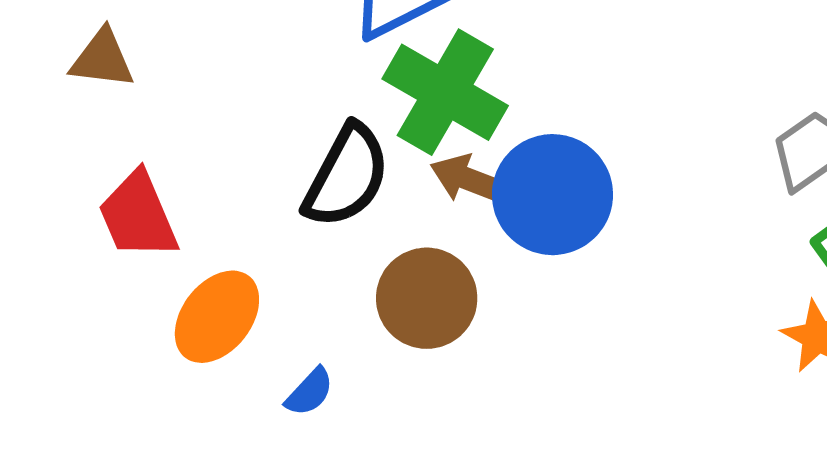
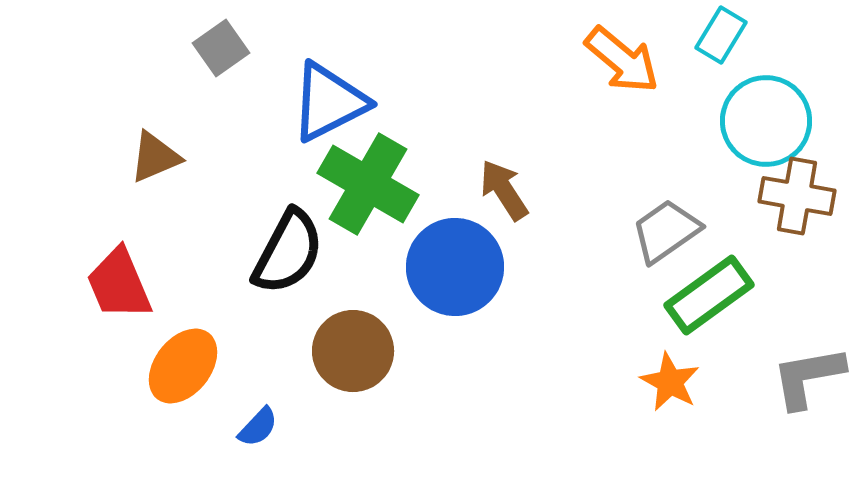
brown triangle: (102, 59) -> (155, 157), moved, turned -30
brown arrow: (470, 180) -> (504, 190), moved, turned 36

